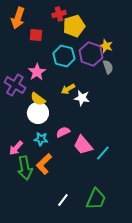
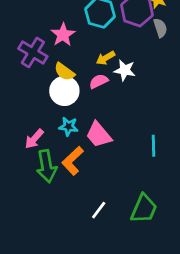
pink semicircle: (63, 132) -> (99, 81), moved
pink trapezoid: (83, 145) -> (99, 135), moved
cyan line: (103, 153) -> (153, 146), turned -42

